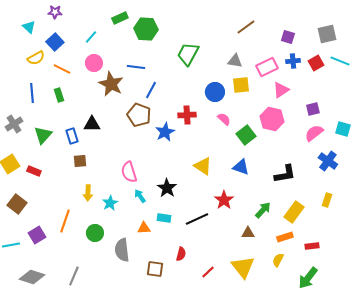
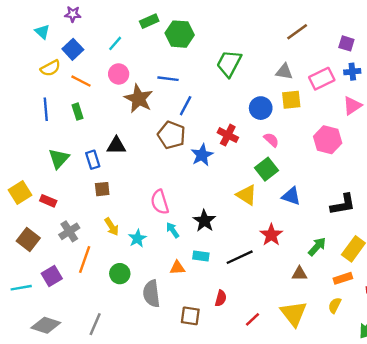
pink triangle: (281, 90) -> (352, 106), moved
red cross: (187, 115) -> (228, 135), turned 30
gray cross: (14, 124) -> (69, 231), moved
green square: (246, 135) -> (267, 169), moved
yellow arrow: (88, 193) -> (112, 227), turned -35

